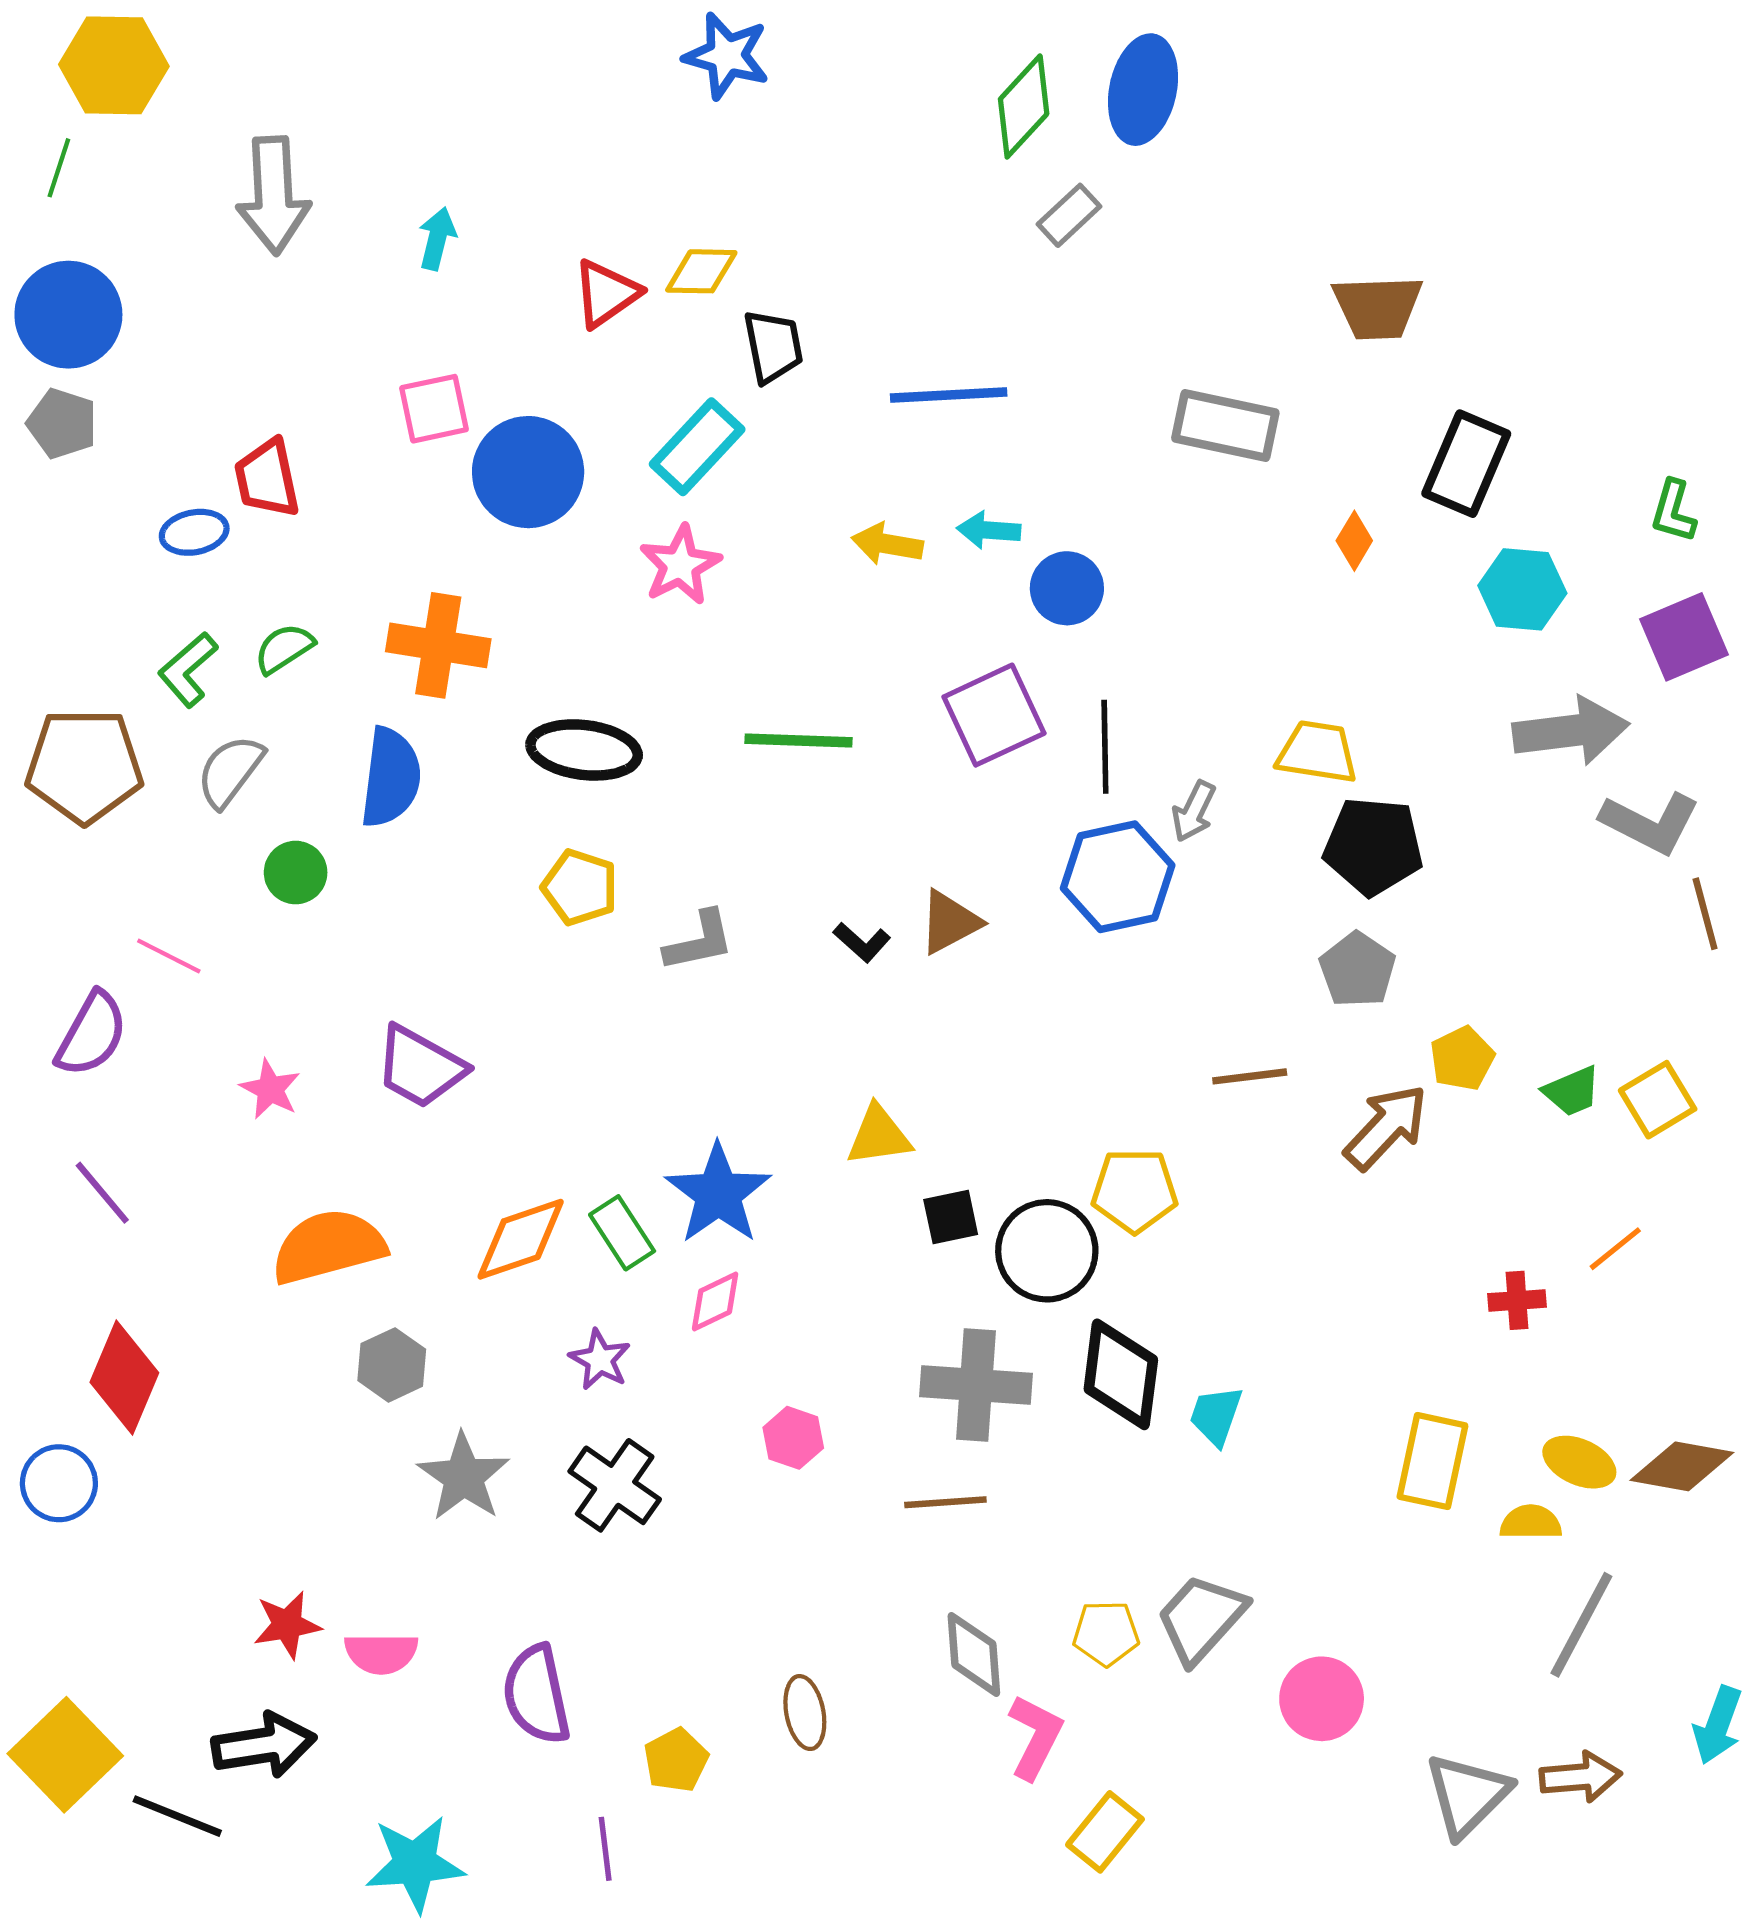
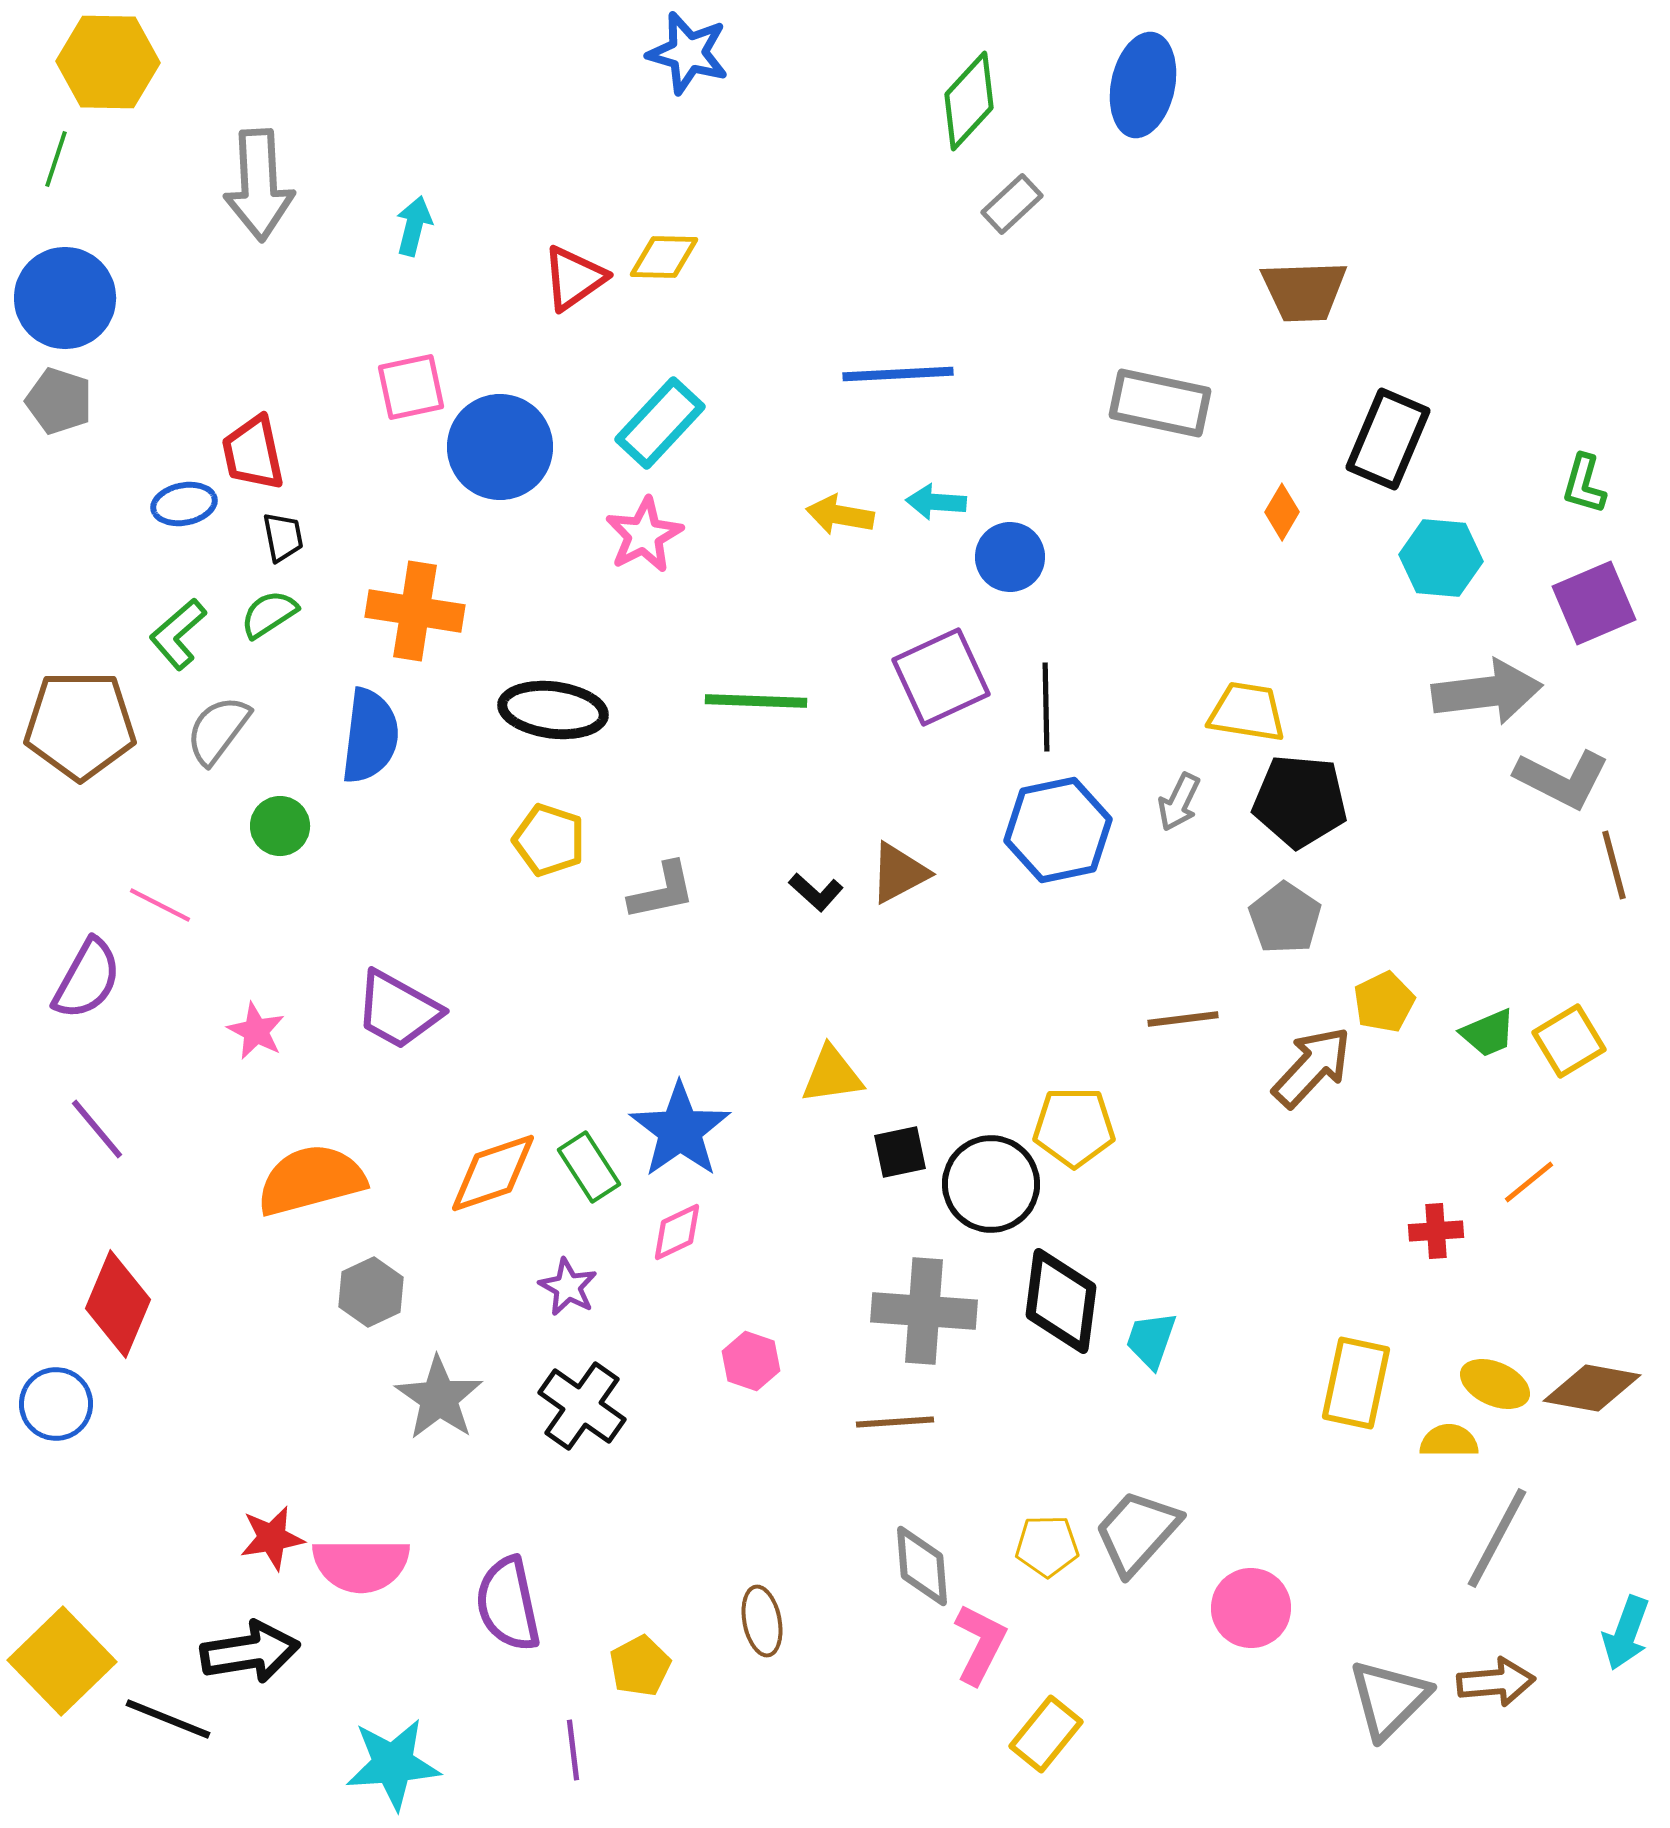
blue ellipse: (1143, 90) -> (1143, 85), moved
black trapezoid: (773, 346) -> (283, 537), moved, size x0.7
gray arrow: (1194, 811) -> (1179, 802), moved
pink semicircle: (381, 1653) -> (361, 1565), size x1.4

